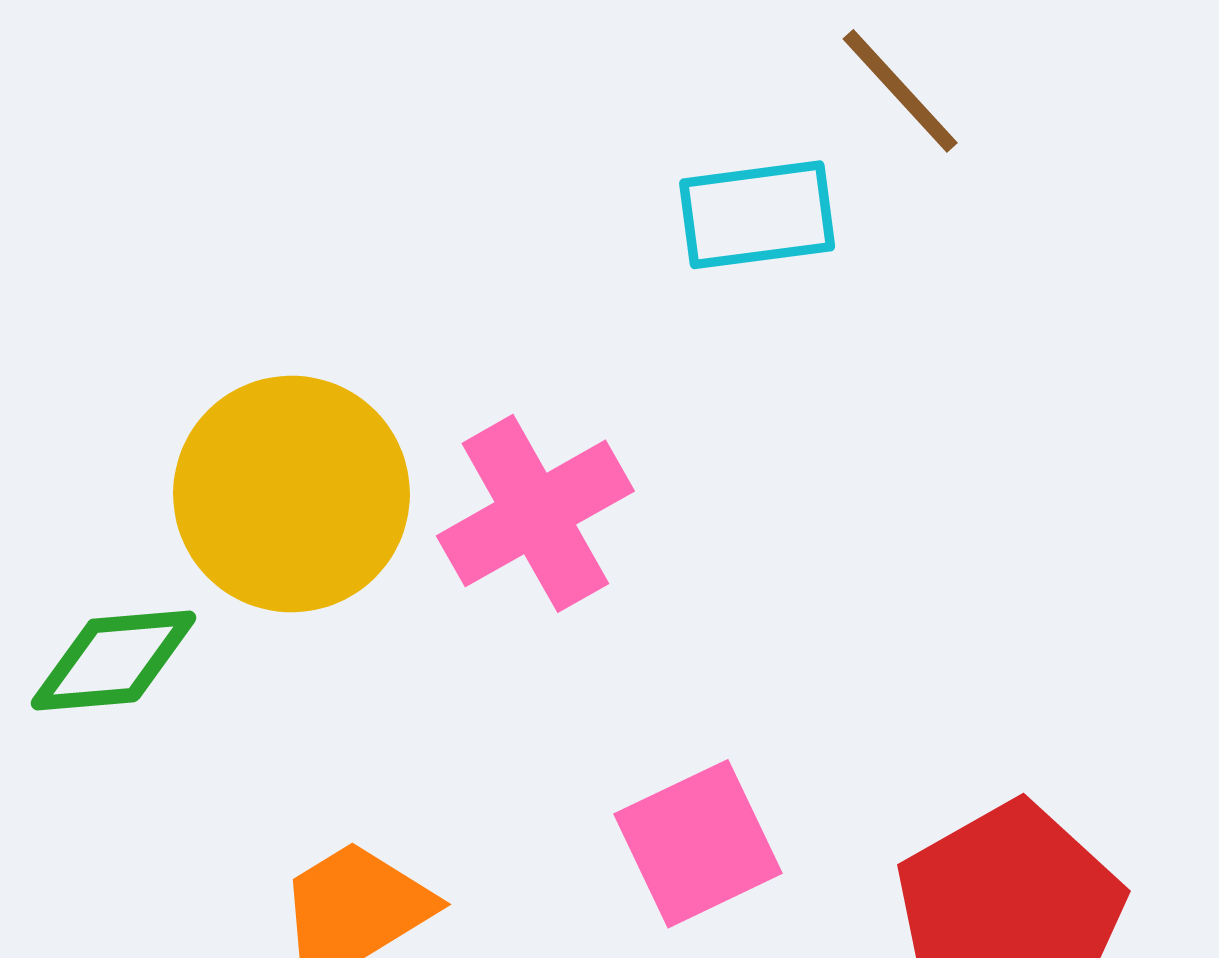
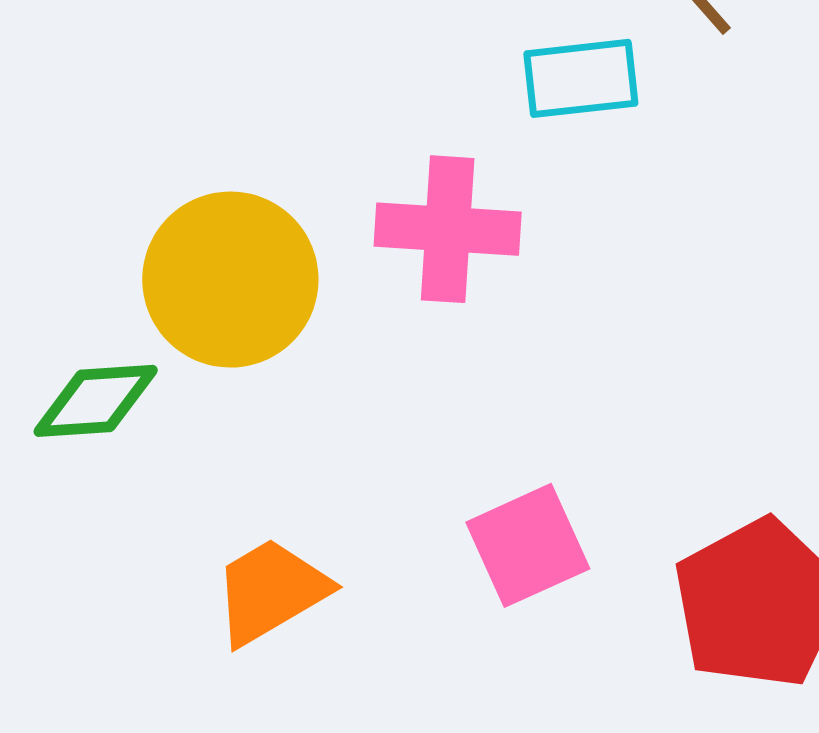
pink cross: (535, 513) -> (448, 229), moved, turned 32

